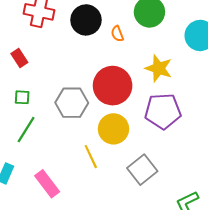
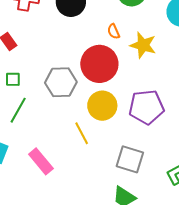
orange semicircle: (117, 34) -> (114, 31), moved
purple pentagon: (163, 111) -> (146, 107), moved
gray square: (142, 170) -> (130, 159), moved, turned -32

